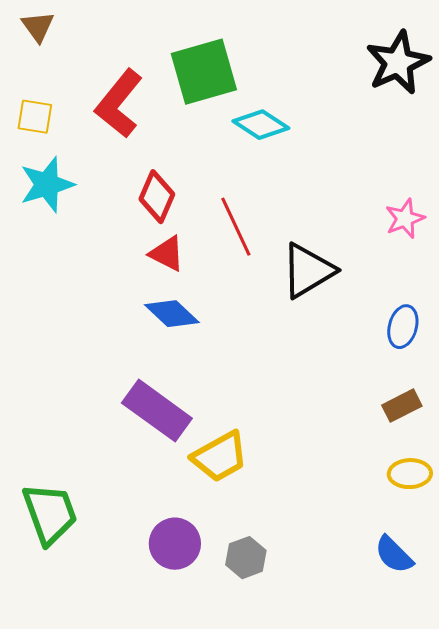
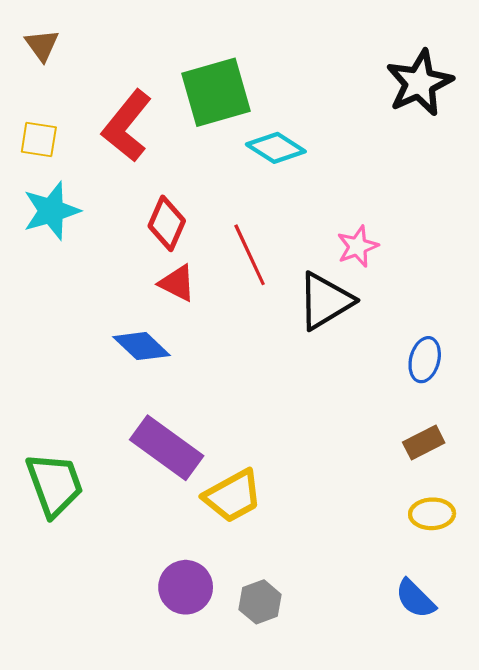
pink star: (405, 219) -> (358, 246), moved
blue diamond: (172, 314) -> (142, 346), moved
green trapezoid: (50, 514) -> (55, 484), moved

